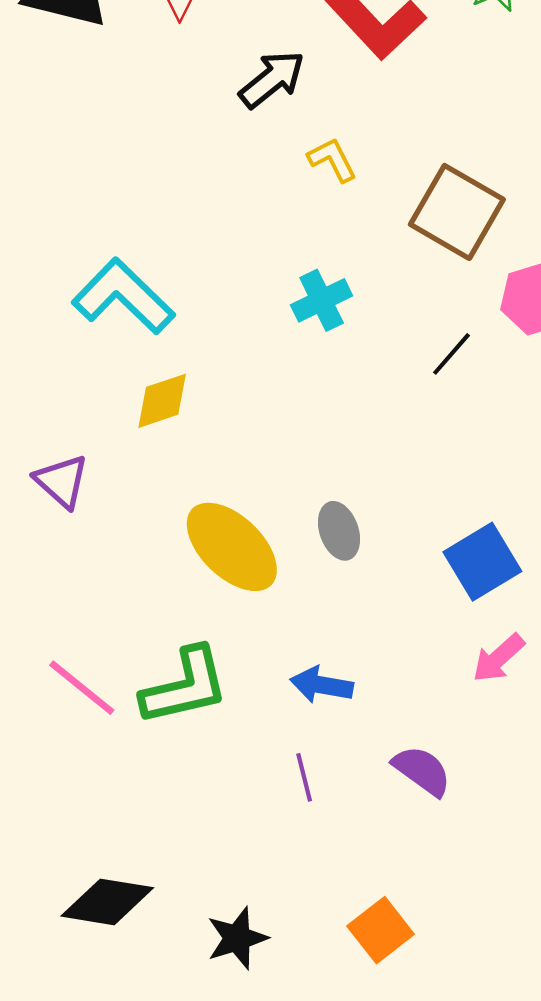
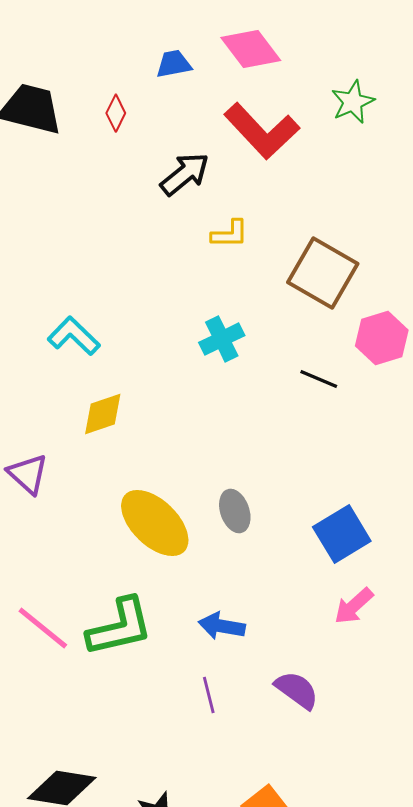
yellow L-shape: (332, 160) -> (230, 234), turned 117
cyan L-shape: (123, 296) -> (74, 336), size x0.7
black line: (452, 354) -> (319, 379), turned 72

